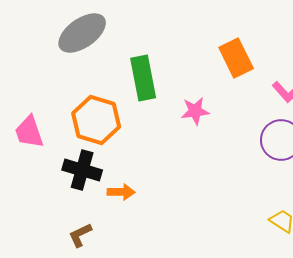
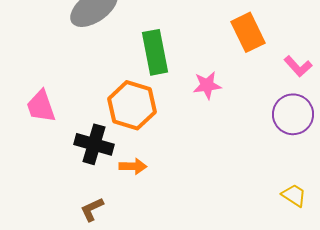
orange hexagon: (96, 120) -> (132, 105), moved

